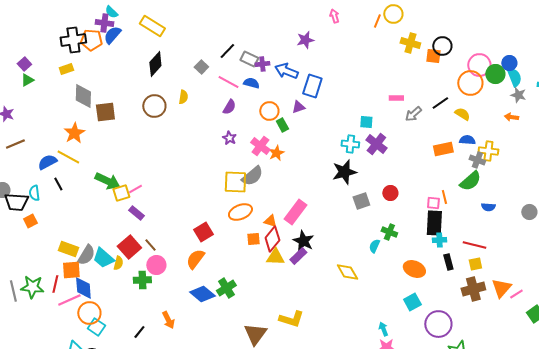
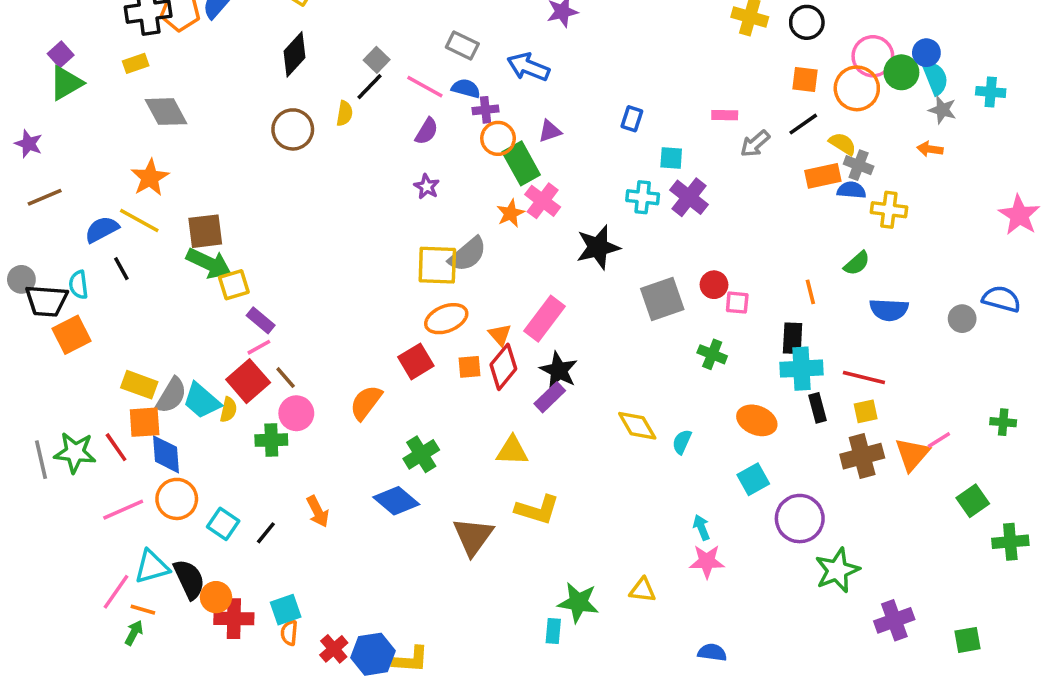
black line: (227, 51) -> (369, 87), moved
orange square: (433, 56) -> (805, 79), moved
purple cross: (262, 64) -> (486, 110), moved
green triangle: (27, 80) -> (66, 83), size x1.5
blue rectangle: (312, 86) -> (632, 119), moved, size x0.6
gray diamond: (83, 96) -> (166, 112), turned -30
brown square: (105, 112) -> (205, 231), moved
green rectangle: (282, 125) -> (521, 163), size x1.6
pink cross: (260, 146) -> (543, 201), moved
orange rectangle: (443, 149) -> (823, 176), moved
gray cross: (477, 160) -> (859, 165), moved
black star: (344, 172) -> (598, 247), moved
green semicircle: (470, 181) -> (857, 263), size x0.7
pink line: (135, 189) -> (259, 347), moved
gray square: (361, 201) -> (662, 299), size x1.4
pink square: (433, 203) -> (737, 303), moved
blue semicircle: (488, 207) -> (889, 310), size x1.5
orange square: (30, 221) -> (71, 335), size x1.5
orange triangle: (270, 221) -> (500, 335), turned 32
black rectangle: (434, 223) -> (793, 338), size x0.7
red square: (203, 232) -> (416, 361), moved
cyan cross: (439, 240) -> (801, 369), size x1.6
cyan semicircle: (374, 246) -> (682, 442), moved
yellow triangle: (275, 257) -> (512, 451), moved
red line: (55, 284) -> (116, 447), turned -48
blue diamond: (202, 294) -> (396, 501), moved
pink line: (516, 294) -> (939, 440), moved
pink line: (69, 300) -> (123, 510), moved
cyan square: (96, 327) -> (223, 524), moved

